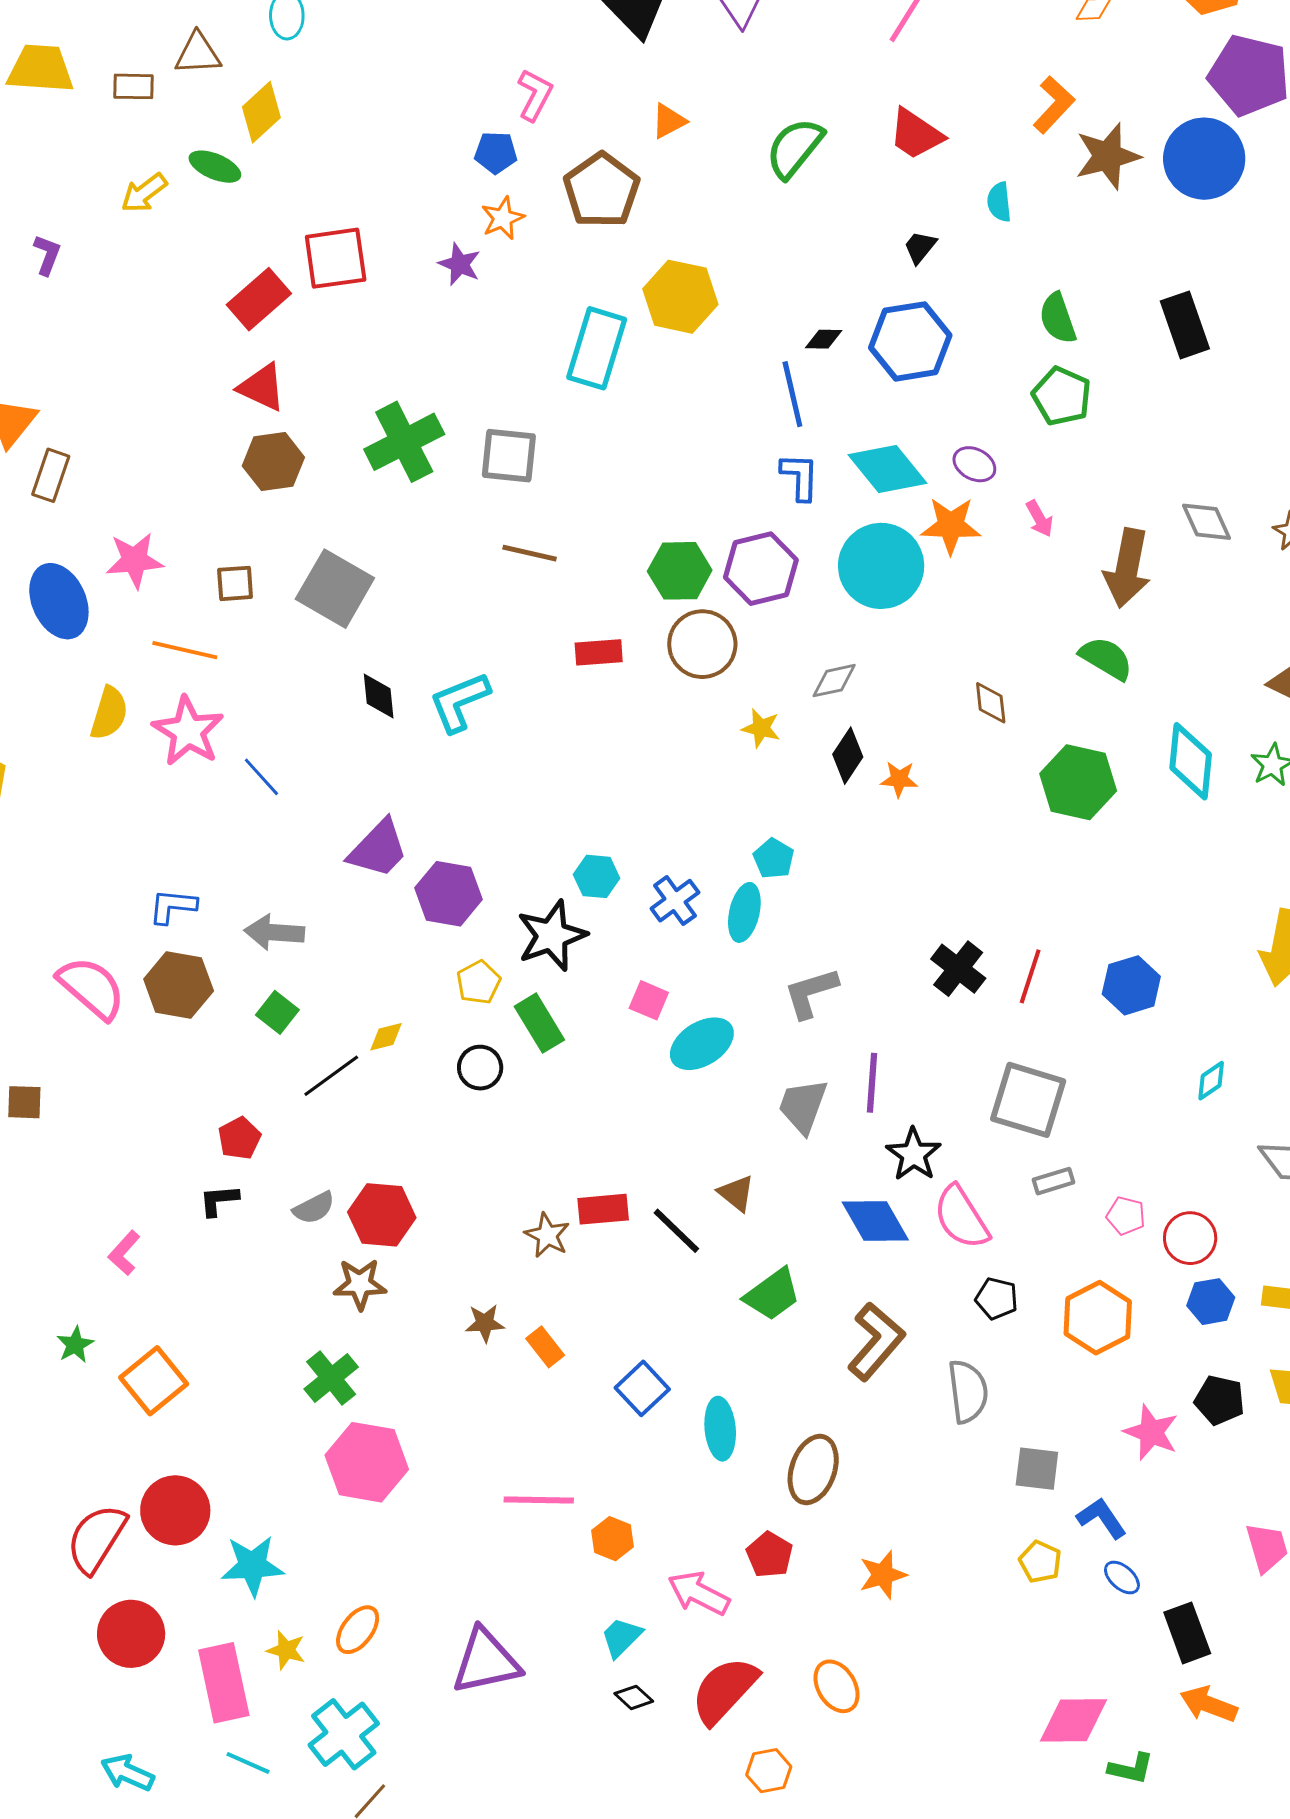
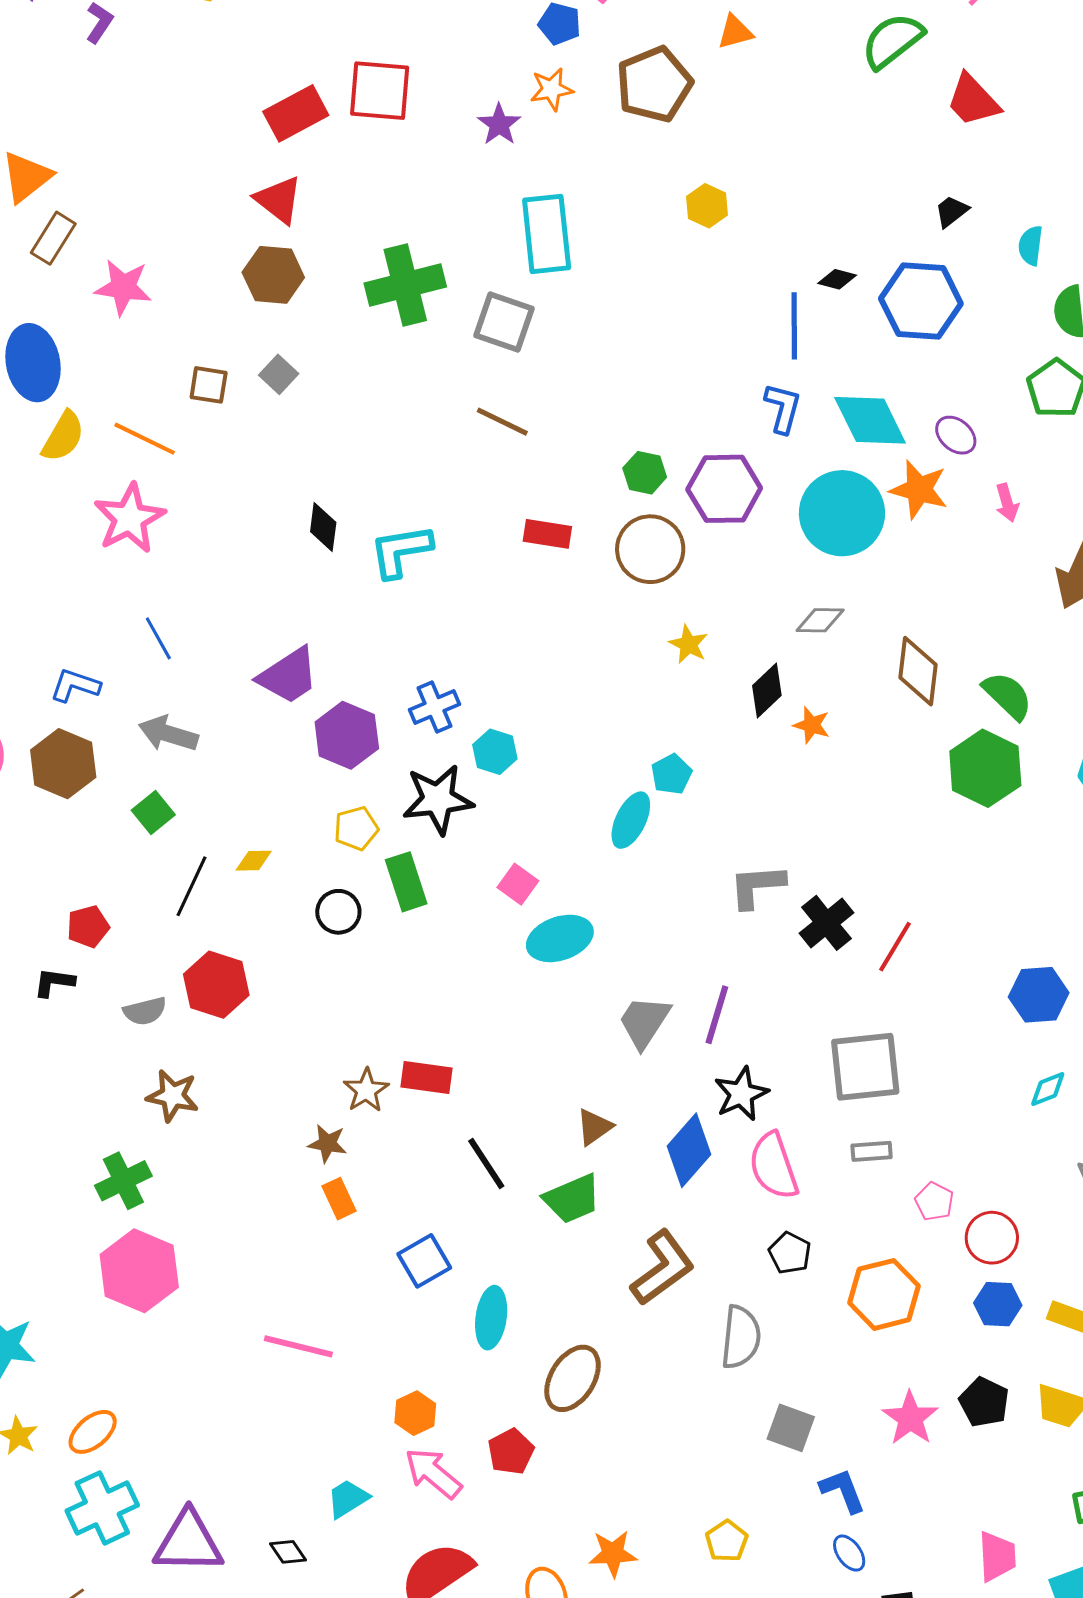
green semicircle: (795, 148) -> (892, 41), moved
cyan semicircle: (999, 202) -> (1031, 246), moved
yellow hexagon: (680, 297) -> (707, 206), size x0.6
cyan rectangle: (597, 348) -> (547, 234), moved, turned -36
pink star: (135, 560) -> (123, 287), moved
green hexagon: (680, 571) -> (645, 473), size x0.7
gray square: (335, 589) -> (279, 374), moved, size x0.5
green semicircle: (1106, 658) -> (1007, 696), moved
gray diamond: (834, 681) -> (820, 620), moved
brown diamond: (991, 703) -> (918, 671), size x1.5
yellow semicircle: (109, 713) -> (63, 436), moved
blue line: (261, 777) -> (158, 638), moved
blue cross: (675, 901) -> (434, 707), moved
blue hexagon: (1131, 985) -> (1039, 995), moved
gray L-shape: (811, 993) -> (757, 886), moved
black line: (331, 1076) -> (192, 886), turned -42
gray square: (1028, 1100) -> (865, 1067), turned -36
brown triangle: (736, 1193) -> (594, 1127), moved, turned 33
red hexagon: (382, 1215) -> (216, 985), moved
blue diamond: (875, 1221) -> (689, 1150), turned 58
black line: (676, 1231) -> (486, 1163), moved
brown star: (485, 1323) -> (327, 1143), moved
orange hexagon: (612, 1539) -> (415, 1413), moved
yellow pentagon: (1040, 1562) -> (727, 1541), moved
orange star: (883, 1575) -> (613, 1554), moved
purple triangle: (486, 1661) -> (188, 1542), moved
black diamond: (634, 1697) -> (288, 1552), moved
cyan cross: (344, 1734) -> (102, 1508), moved

